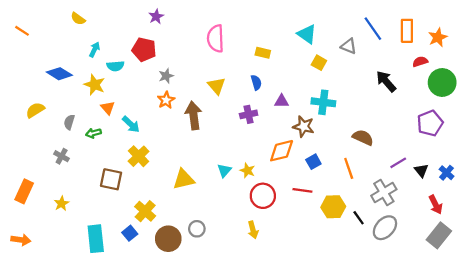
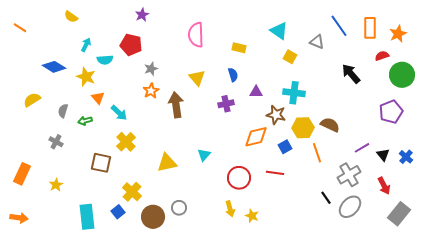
yellow star: (247, 170) -> (252, 216), moved
red arrow: (436, 205) -> (384, 186), moved
yellow hexagon: (333, 207) -> (303, 128), moved

